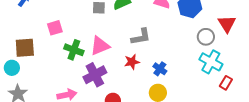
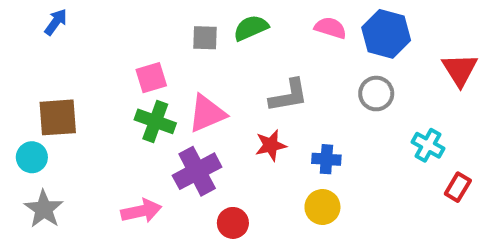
pink square: (55, 28) -> (151, 78), moved
gray circle: (206, 37) -> (376, 94), moved
cyan cross: (211, 62) -> (428, 145), size x0.7
blue cross: (160, 69) -> (326, 159), turned -32

